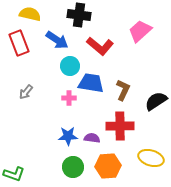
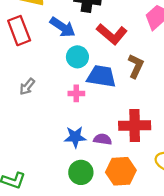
brown L-shape: (123, 90) -> (136, 66), moved

